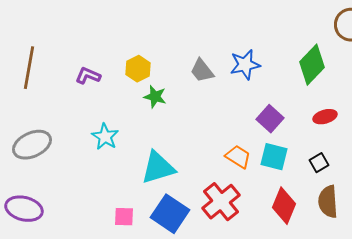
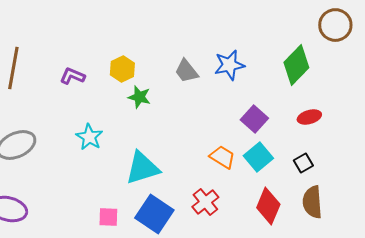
cyan square: (274, 157) -> (258, 157), turned 36
red cross: (221, 202) -> (205, 202), size x0.7

